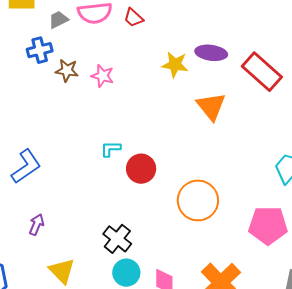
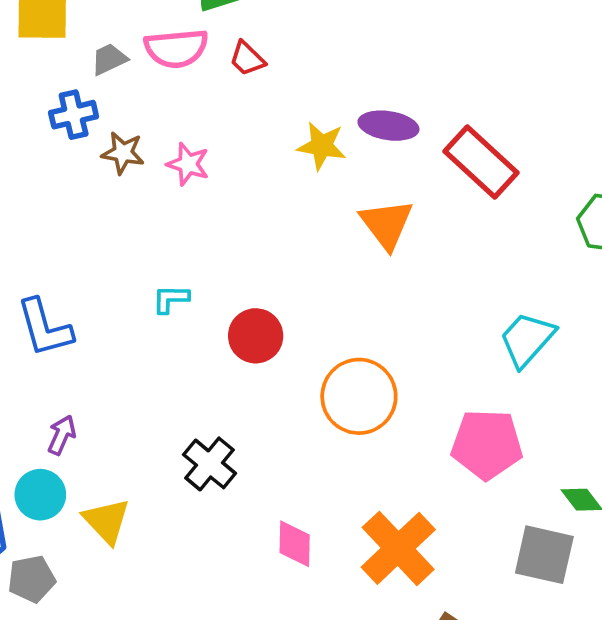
cyan L-shape: (111, 149) -> (171, 299), moved
blue L-shape: (26, 166) -> (45, 328), turned 108
cyan circle: (126, 273) -> (40, 495), moved

